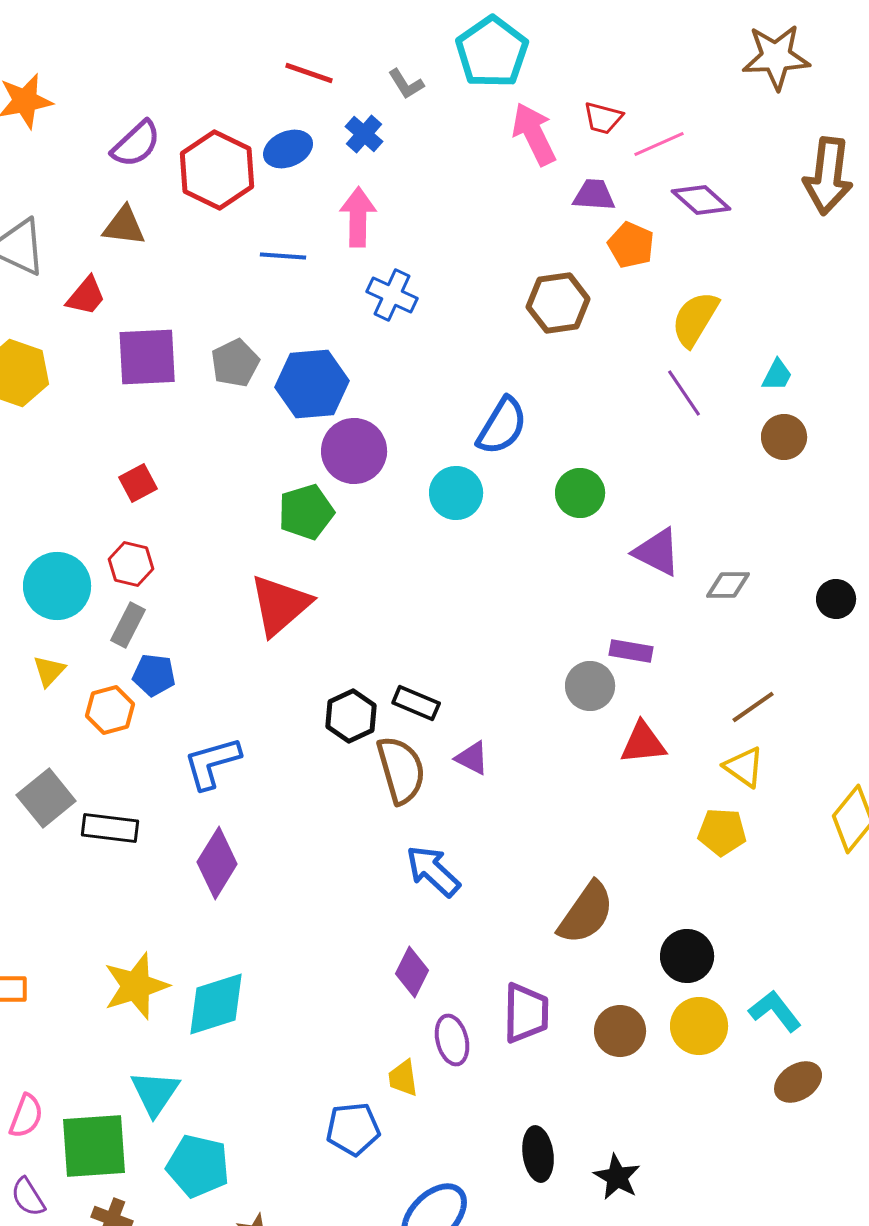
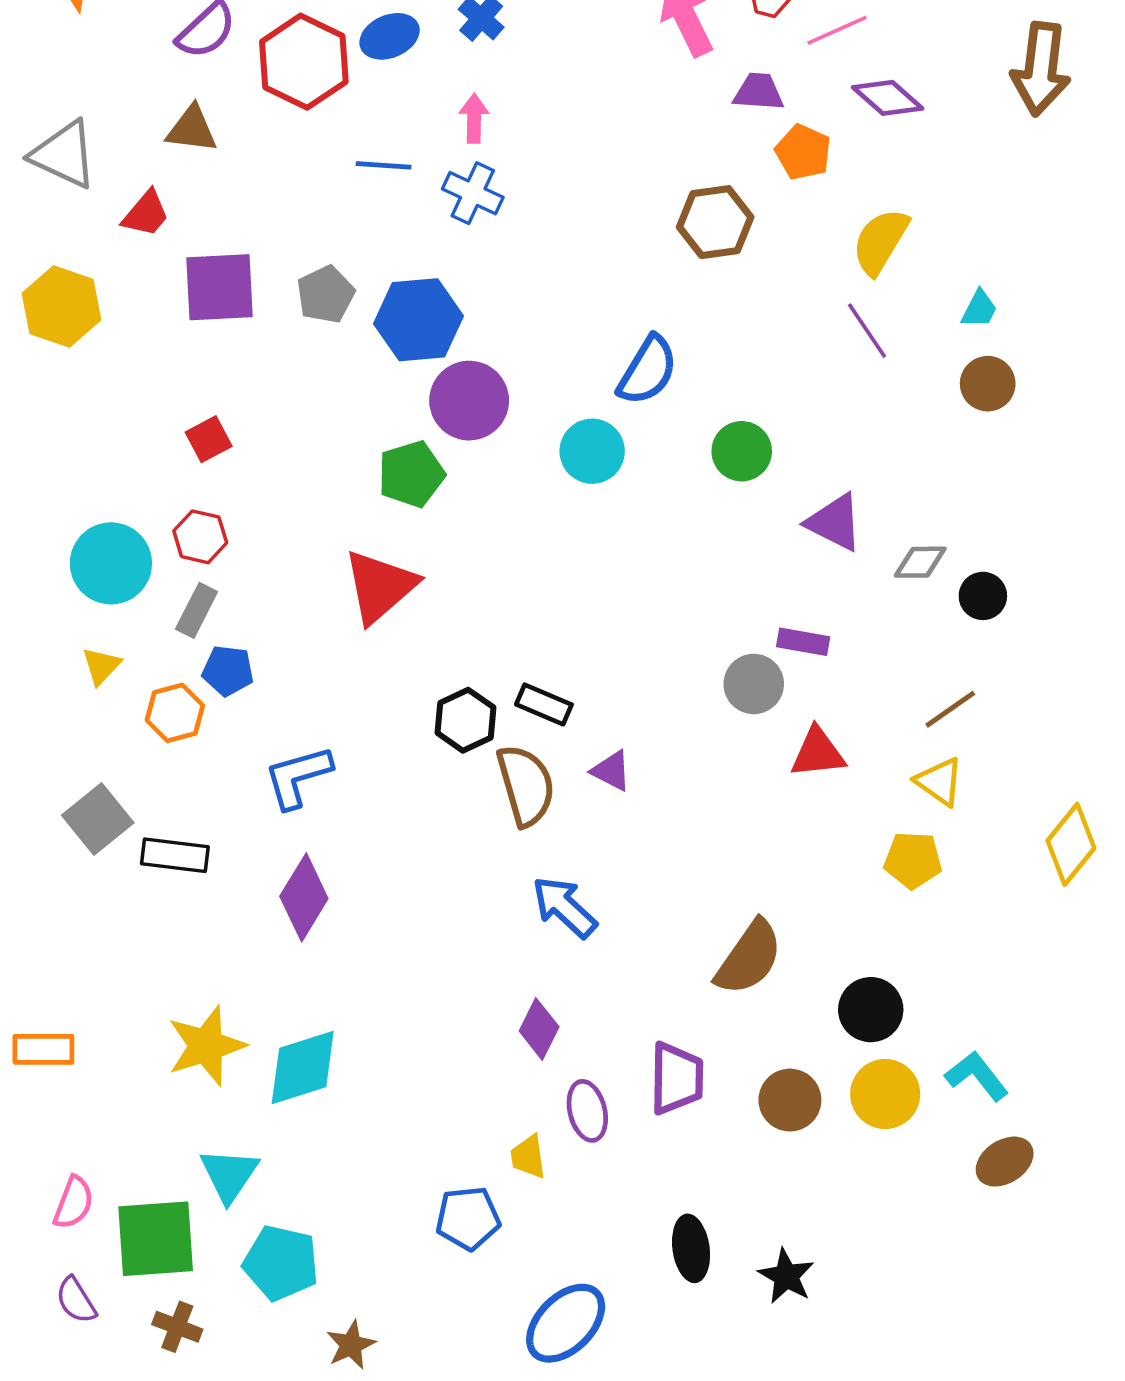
pink arrow: (358, 217) -> (474, 118), size x0.7
blue cross: (392, 295) -> (473, 193), moved
black circle: (836, 599) -> (983, 596), moved

